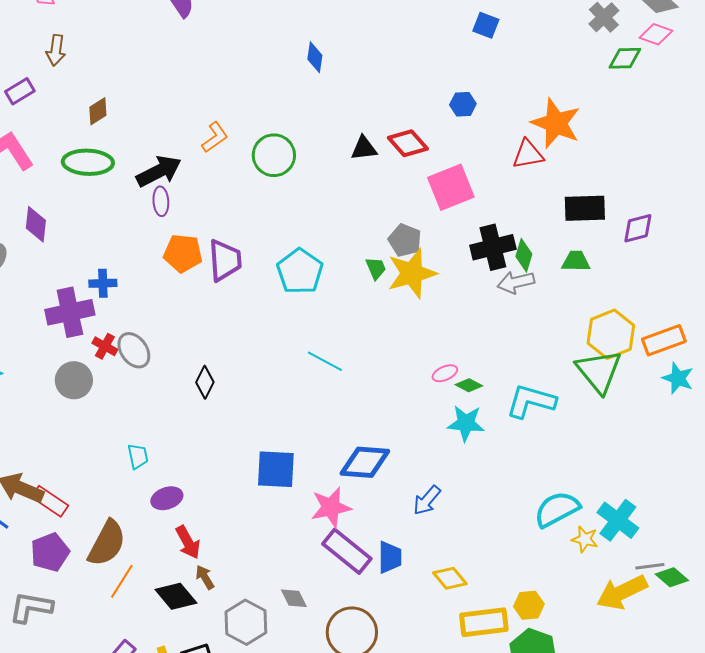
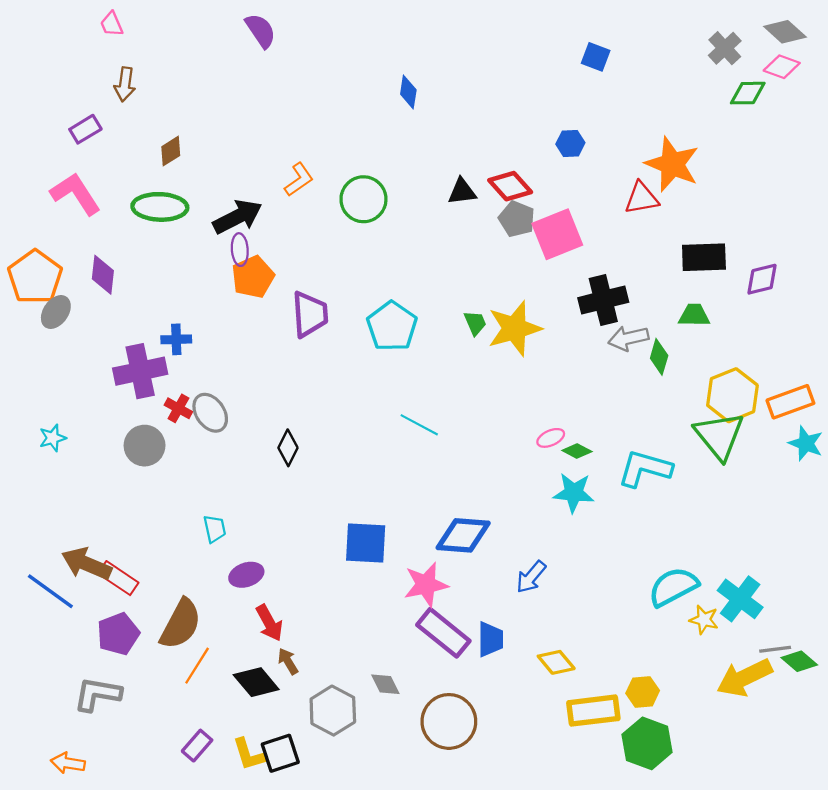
gray pentagon: (405, 240) -> (517, 219), moved
orange pentagon: (183, 253) -> (253, 277), moved, turned -30
green diamond: (524, 255) -> (659, 357), moved

